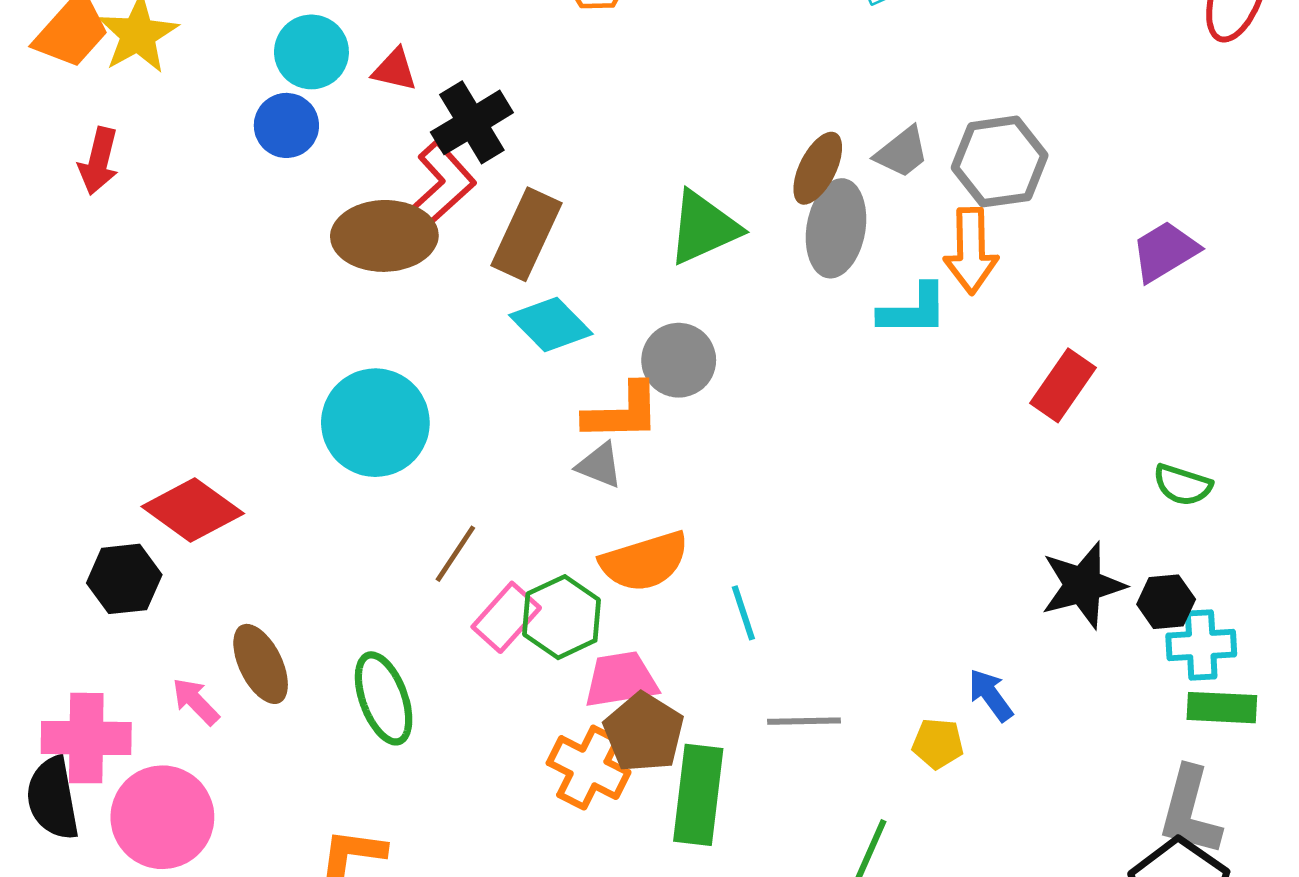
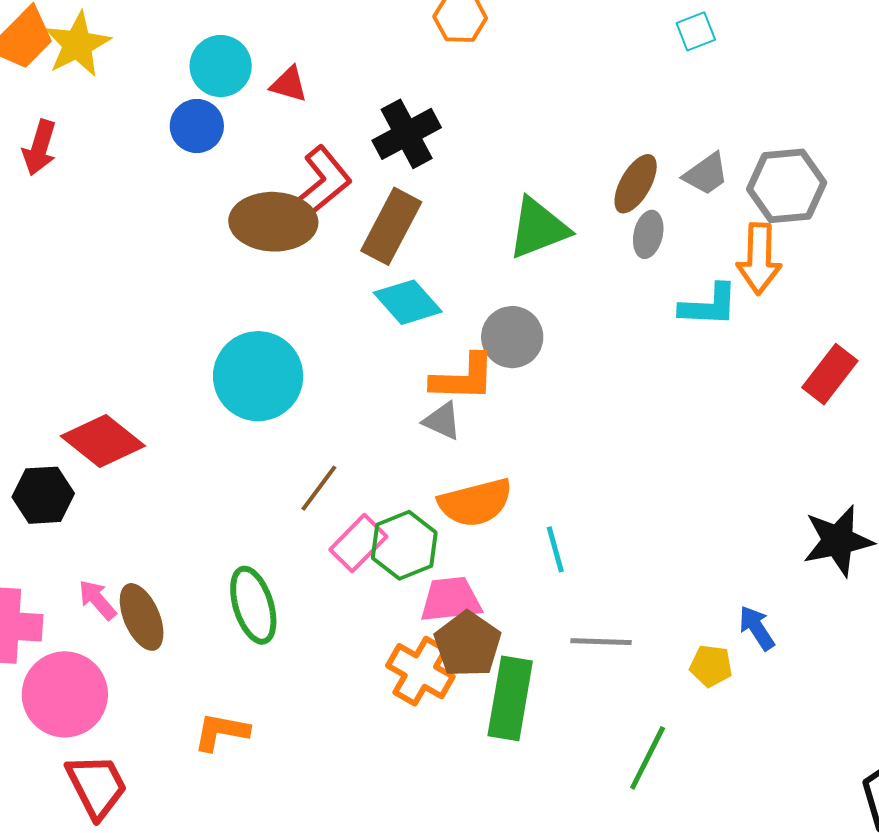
black cross: (472, 122) -> (407, 134), moved
gray ellipse: (836, 228) -> (648, 234), size x0.6
brown ellipse: (261, 664) -> (142, 617), moved

